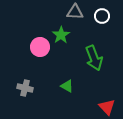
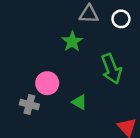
pink circle: (40, 47) -> (47, 83), moved

